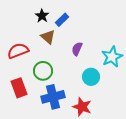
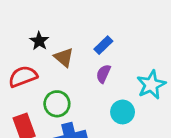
black star: (42, 16) -> (39, 41), moved
blue rectangle: (62, 20) -> (103, 45), moved

